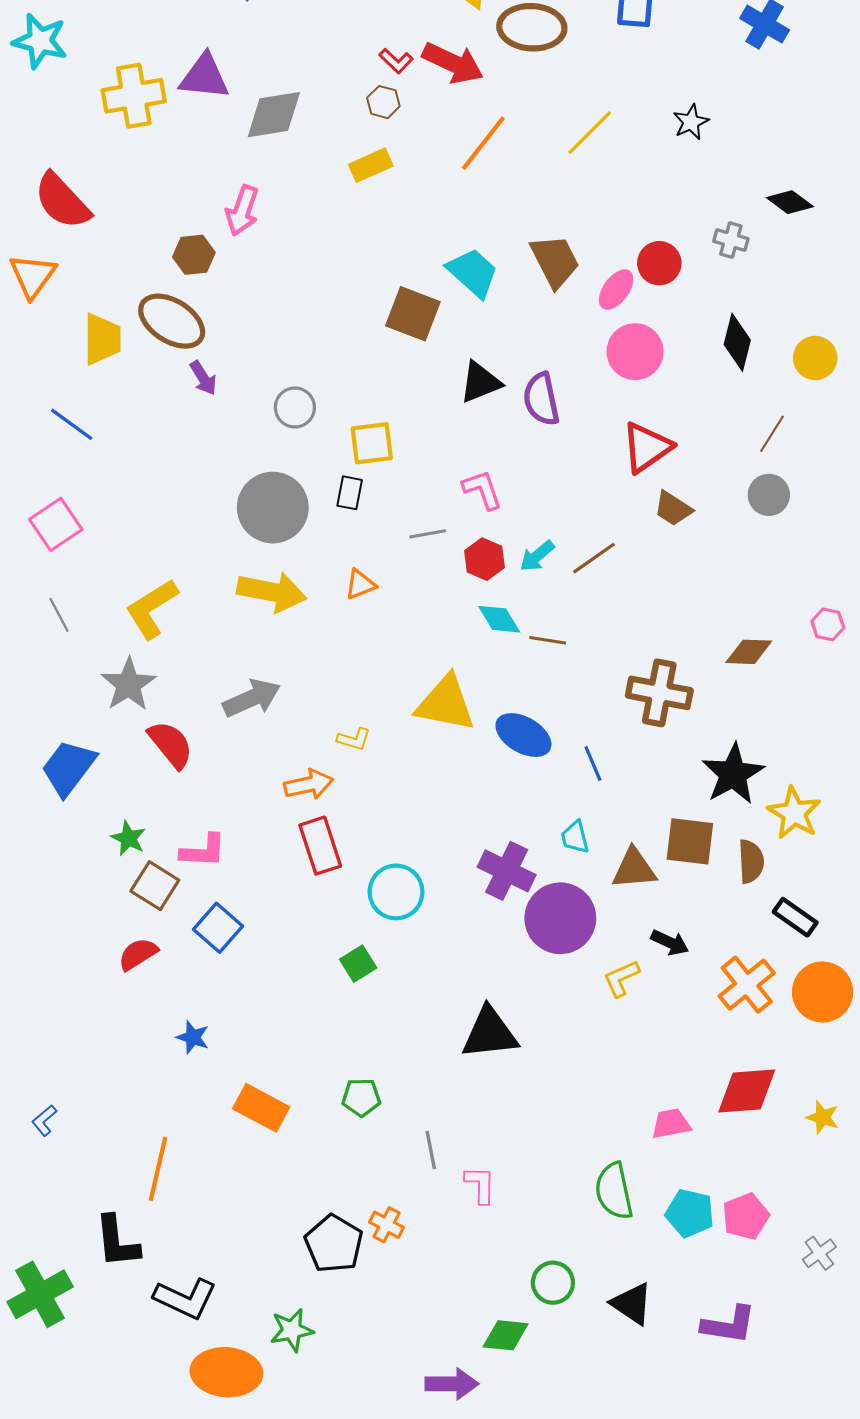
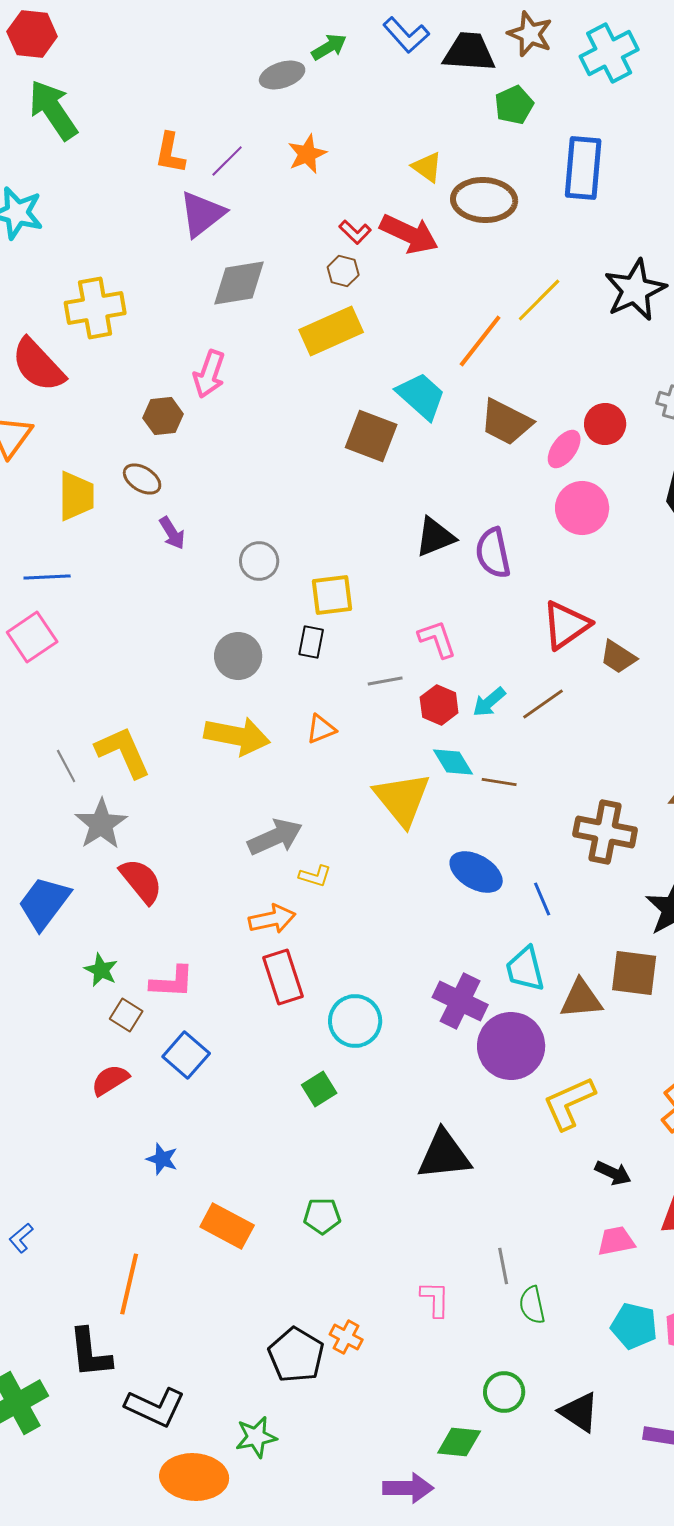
purple triangle: (204, 77) -> (202, 214), moved, turned -44
yellow cross: (134, 96) -> (95, 308), moved
black star: (691, 122) -> (635, 290), size x1.8
orange line: (483, 143) -> (480, 341), moved
yellow rectangle: (371, 165) -> (331, 331), size x1.5
brown trapezoid: (555, 261) -> (506, 422), turned 144
cyan trapezoid: (473, 273) -> (421, 396), moved
brown square: (413, 314) -> (371, 436), moved
brown ellipse: (172, 321) -> (142, 479), size x0.6
blue line: (72, 424) -> (47, 577), turned -39
red triangle: (647, 447) -> (566, 625), moved
gray circle: (273, 508) -> (238, 656), size x0.7
pink square: (56, 524) -> (32, 637), moved
yellow L-shape: (152, 609) -> (123, 752), turned 98
gray line: (59, 615) -> (66, 766), moved
gray arrow: (252, 698) -> (275, 837), moved
yellow triangle: (446, 703) -> (402, 799), moved, turned 40
cyan trapezoid: (575, 837) -> (525, 969), size x1.4
brown square: (155, 886) -> (126, 1015), size x0.7
black arrow: (670, 942) -> (613, 1173), moved
yellow L-shape: (621, 978) -> (569, 1103), size x1.5
gray line: (431, 1150) -> (503, 1266), moved
green semicircle: (614, 1191) -> (532, 1305), moved, size x0.7

